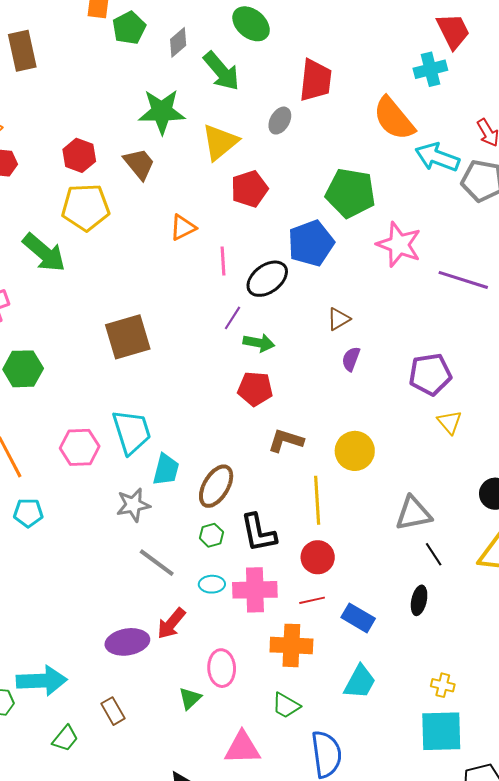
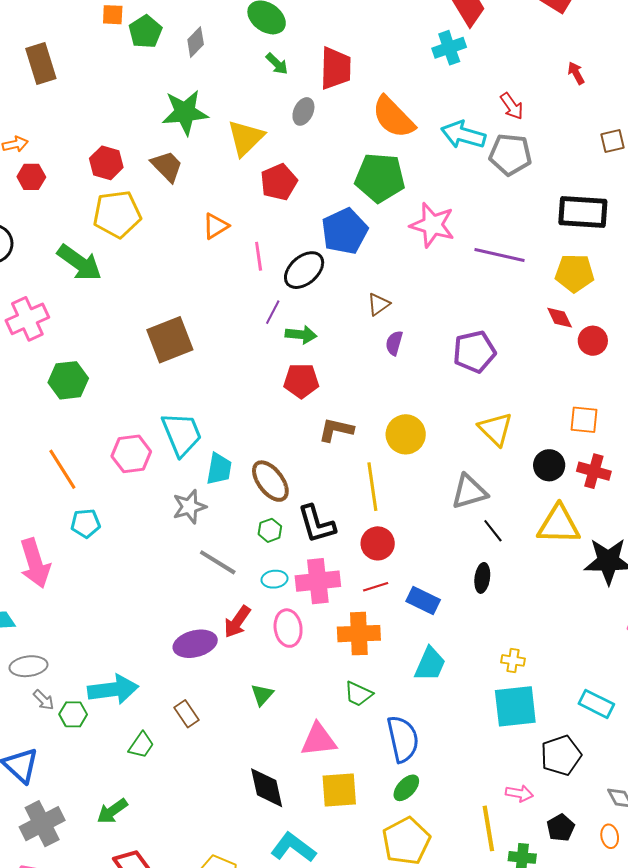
green arrow: (221, 71) -> (277, 64), moved, size x0.6
orange semicircle: (394, 119) -> (393, 117), moved
yellow triangle: (449, 422) -> (496, 429), moved, size x1.4
brown ellipse: (216, 486) -> (270, 481), turned -63
pink ellipse: (222, 668) -> (288, 628), moved

